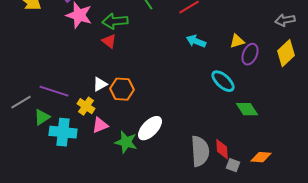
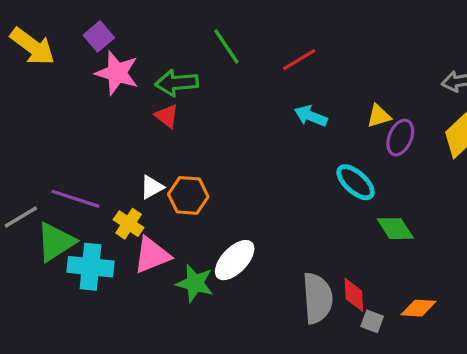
green triangle: (42, 117) -> (56, 242), size x1.5
pink triangle: (100, 125) -> (152, 255), size x1.4

